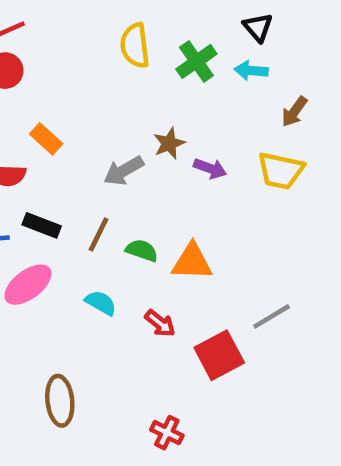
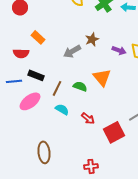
purple arrow: (210, 168) -> (119, 50), moved
brown line: (99, 235) -> (57, 88), moved
orange triangle: (192, 262) -> (102, 77), moved, turned 48
red cross: (167, 433) -> (91, 166), turned -32

